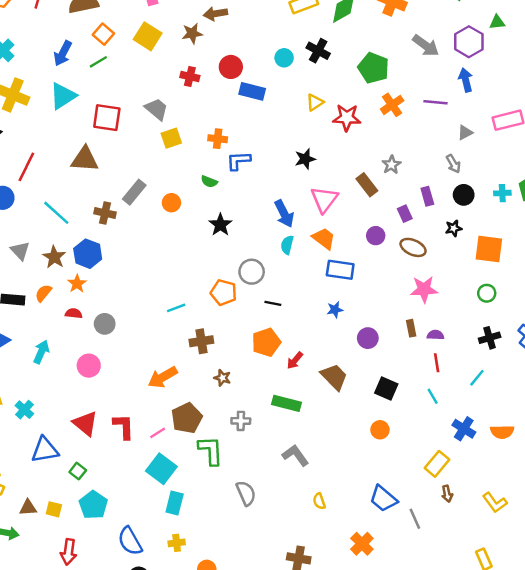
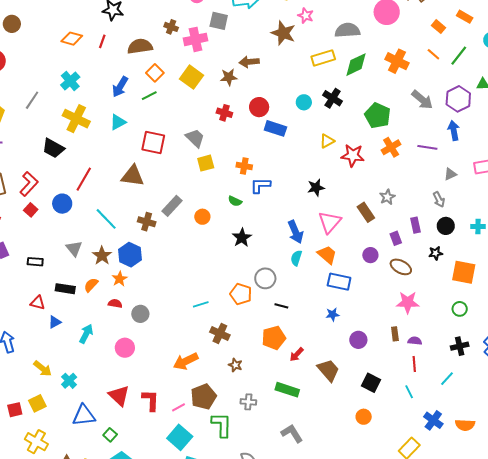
cyan triangle: (63, 96) -> (118, 122), size x0.7
brown cross: (201, 341) -> (220, 334), turned 30

